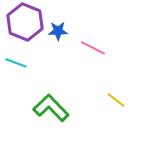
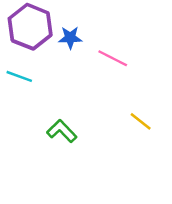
green L-shape: (51, 108) -> (62, 131), size x0.7

